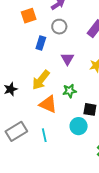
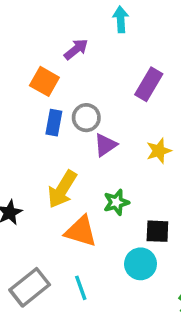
orange square: (29, 16) -> (44, 81), moved, turned -35
gray circle: (59, 27) -> (86, 118), moved
purple triangle: (67, 59) -> (105, 145), turned 32

